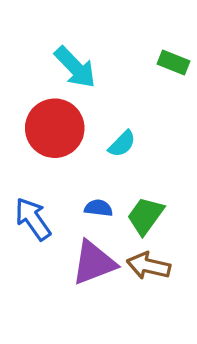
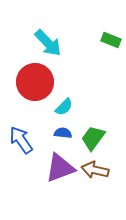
cyan semicircle: (122, 144) -> (64, 107), moved

